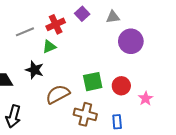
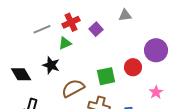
purple square: (82, 14) -> (96, 29), moved
purple circle: (131, 41) -> (156, 50), moved
red circle: (121, 86) -> (133, 67), moved

